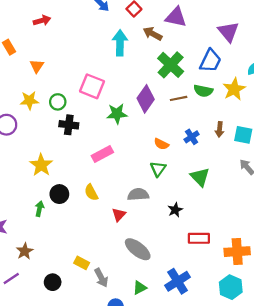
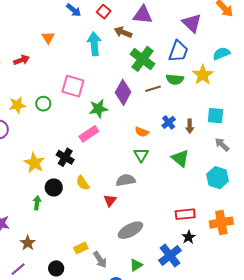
red arrow: (42, 21) -> (21, 60), moved
orange triangle: (37, 66) -> (48, 38), moved
black cross: (69, 125) -> (65, 157), moved, turned 30
brown arrow: (220, 129) -> (190, 126), moved
pink rectangle: (102, 154) -> (89, 134), moved
black star: (175, 210) -> (189, 237), moved
gray ellipse: (138, 249) -> (130, 230), turned -60
yellow rectangle: (82, 263) -> (81, 248), turned -48
cyan hexagon: (231, 287) -> (218, 178), moved

